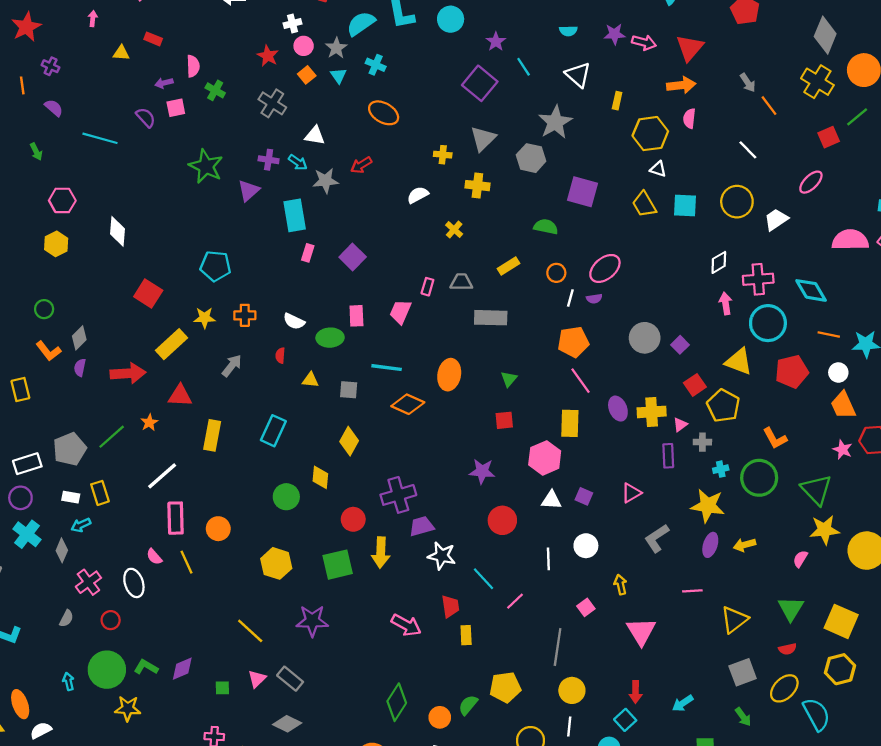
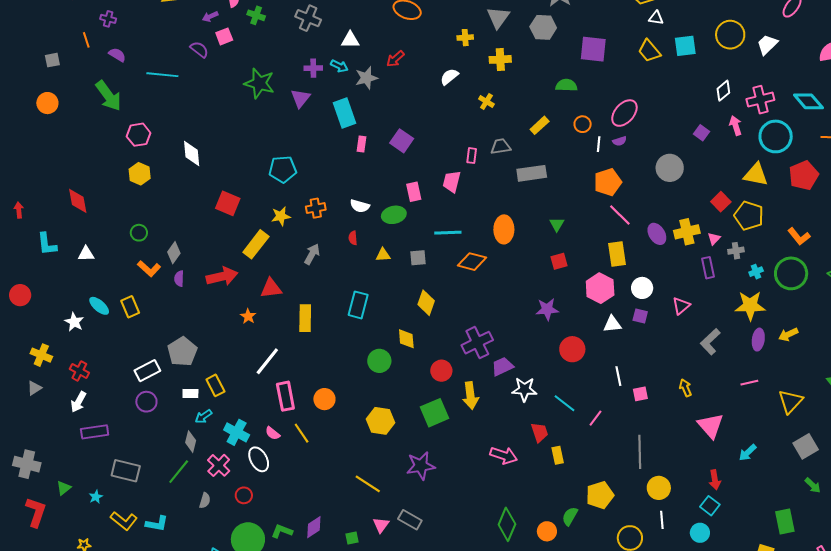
green arrow: (36, 152) -> (108, 96), size x2.0
purple square: (680, 345) -> (702, 133), moved
green line: (112, 437) -> (179, 472), moved
cyan cross: (27, 534) -> (237, 432), moved
white circle: (586, 546) -> (642, 288), moved
pink square: (586, 607) -> (640, 394), moved, turned 35
cyan arrow: (683, 703) -> (748, 453), moved

